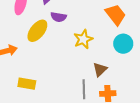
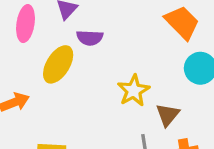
yellow star: (83, 39) -> (134, 91), moved

